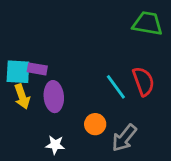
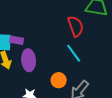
red semicircle: (143, 81) -> (76, 26), moved

